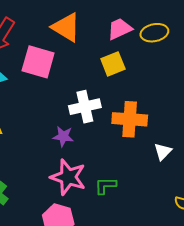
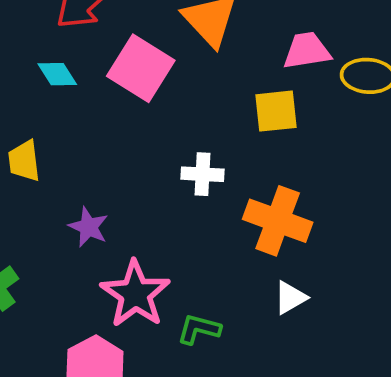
white cross: (85, 107) -> (203, 174), size x0.7
purple star: (63, 136) -> (88, 227), moved
white triangle: (163, 152) -> (290, 298), moved

